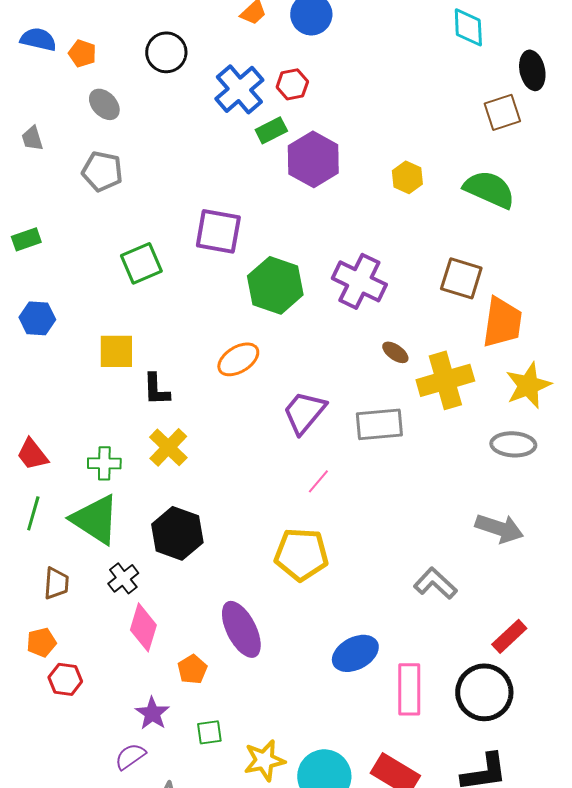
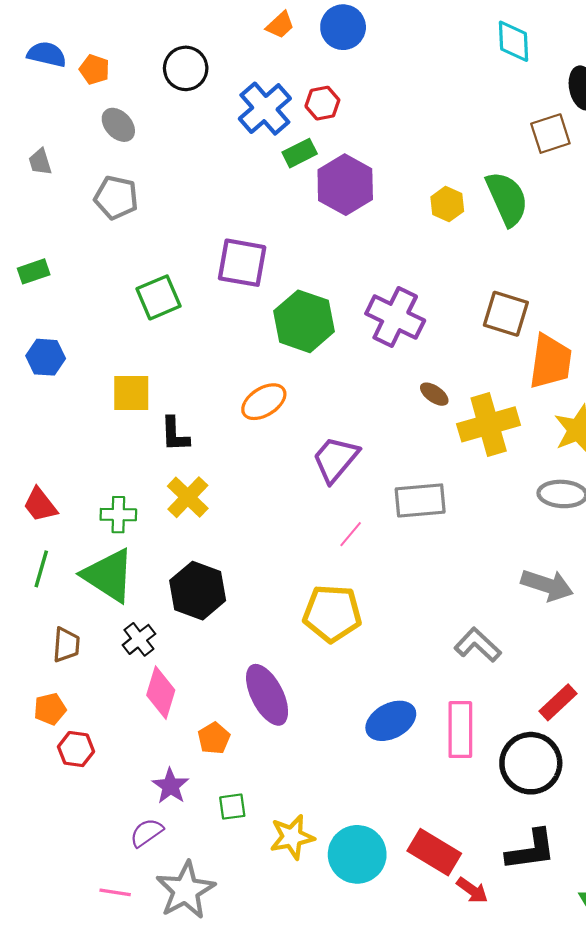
green semicircle: (489, 189) -> (507, 199), moved, turned 42
gray rectangle: (379, 424) -> (420, 500), moved
pink rectangle: (409, 689) -> (460, 730), moved

